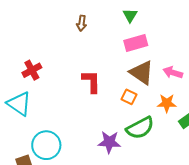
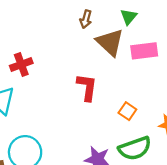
green triangle: (130, 15) -> (129, 17), moved
brown triangle: (142, 73) -> (110, 42), moved

